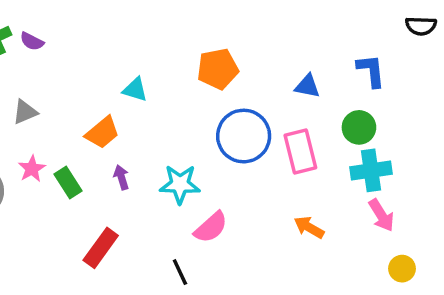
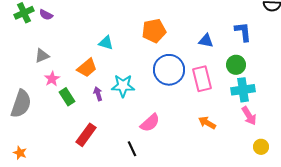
pink star: (32, 169) -> (52, 79), moved
cyan star: (180, 184) -> (123, 86), moved

